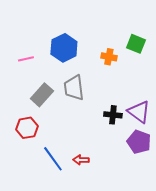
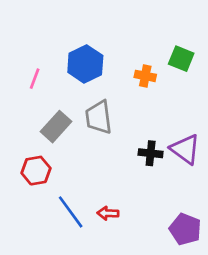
pink line: (26, 59) -> (35, 79), turned -56
purple pentagon: (139, 142) -> (185, 229), moved

